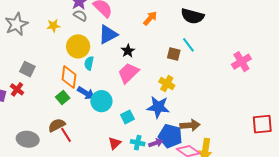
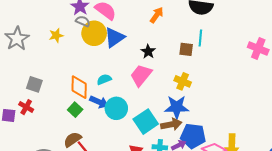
cyan line: (188, 45) -> (200, 38), turned 49
yellow circle: (78, 46) -> (94, 33), moved
black star: (128, 51) -> (148, 51), moved
pink cross: (241, 62) -> (258, 49), turned -30
cyan semicircle: (89, 63) -> (104, 79), moved, turned 64
cyan square: (127, 117) -> (146, 122), size x1.6
brown arrow: (190, 125) -> (171, 124), moved

